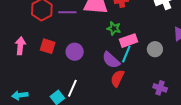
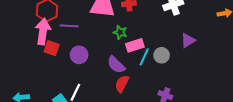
purple line: (67, 12) -> (69, 26), moved
pink arrow: (20, 46) -> (43, 31), moved, size x1.4
cyan line: (126, 54) -> (144, 57), moved

